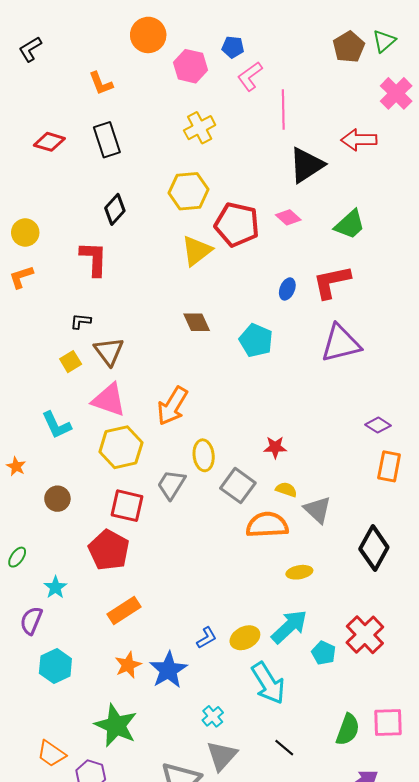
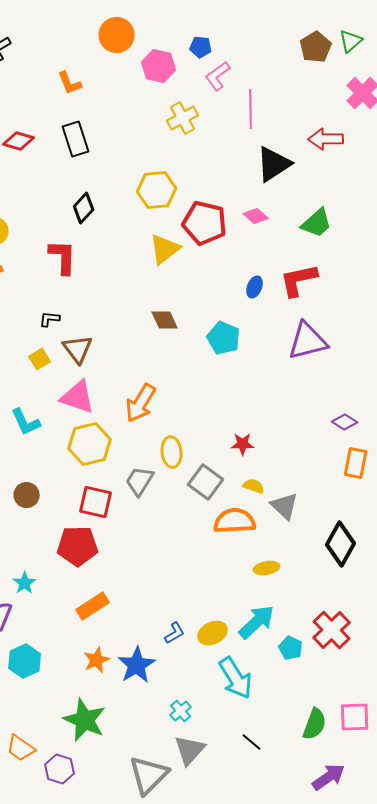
yellow cross: (200, 128) -> (183, 118), moved
red pentagon: (109, 550) -> (78, 546), turned -30

